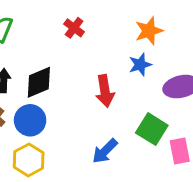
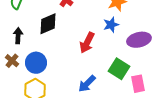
black diamond: (39, 82) -> (48, 24), moved
red arrow: (105, 91) -> (87, 43), turned 35

